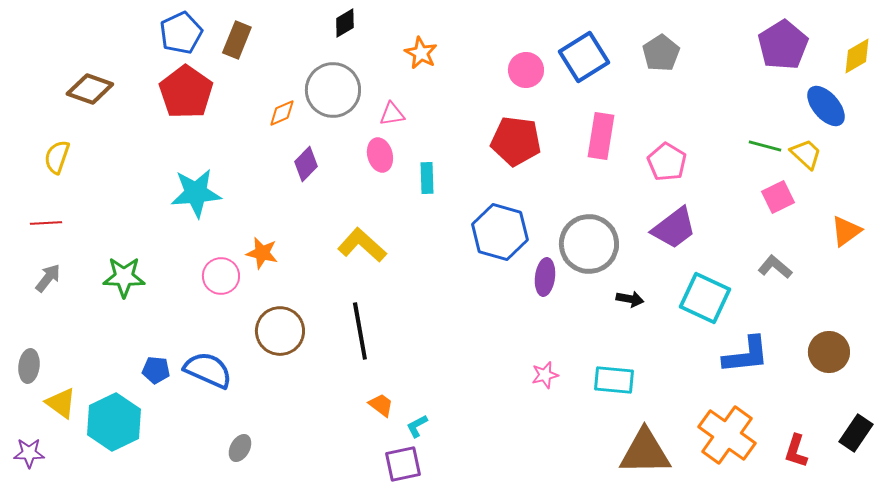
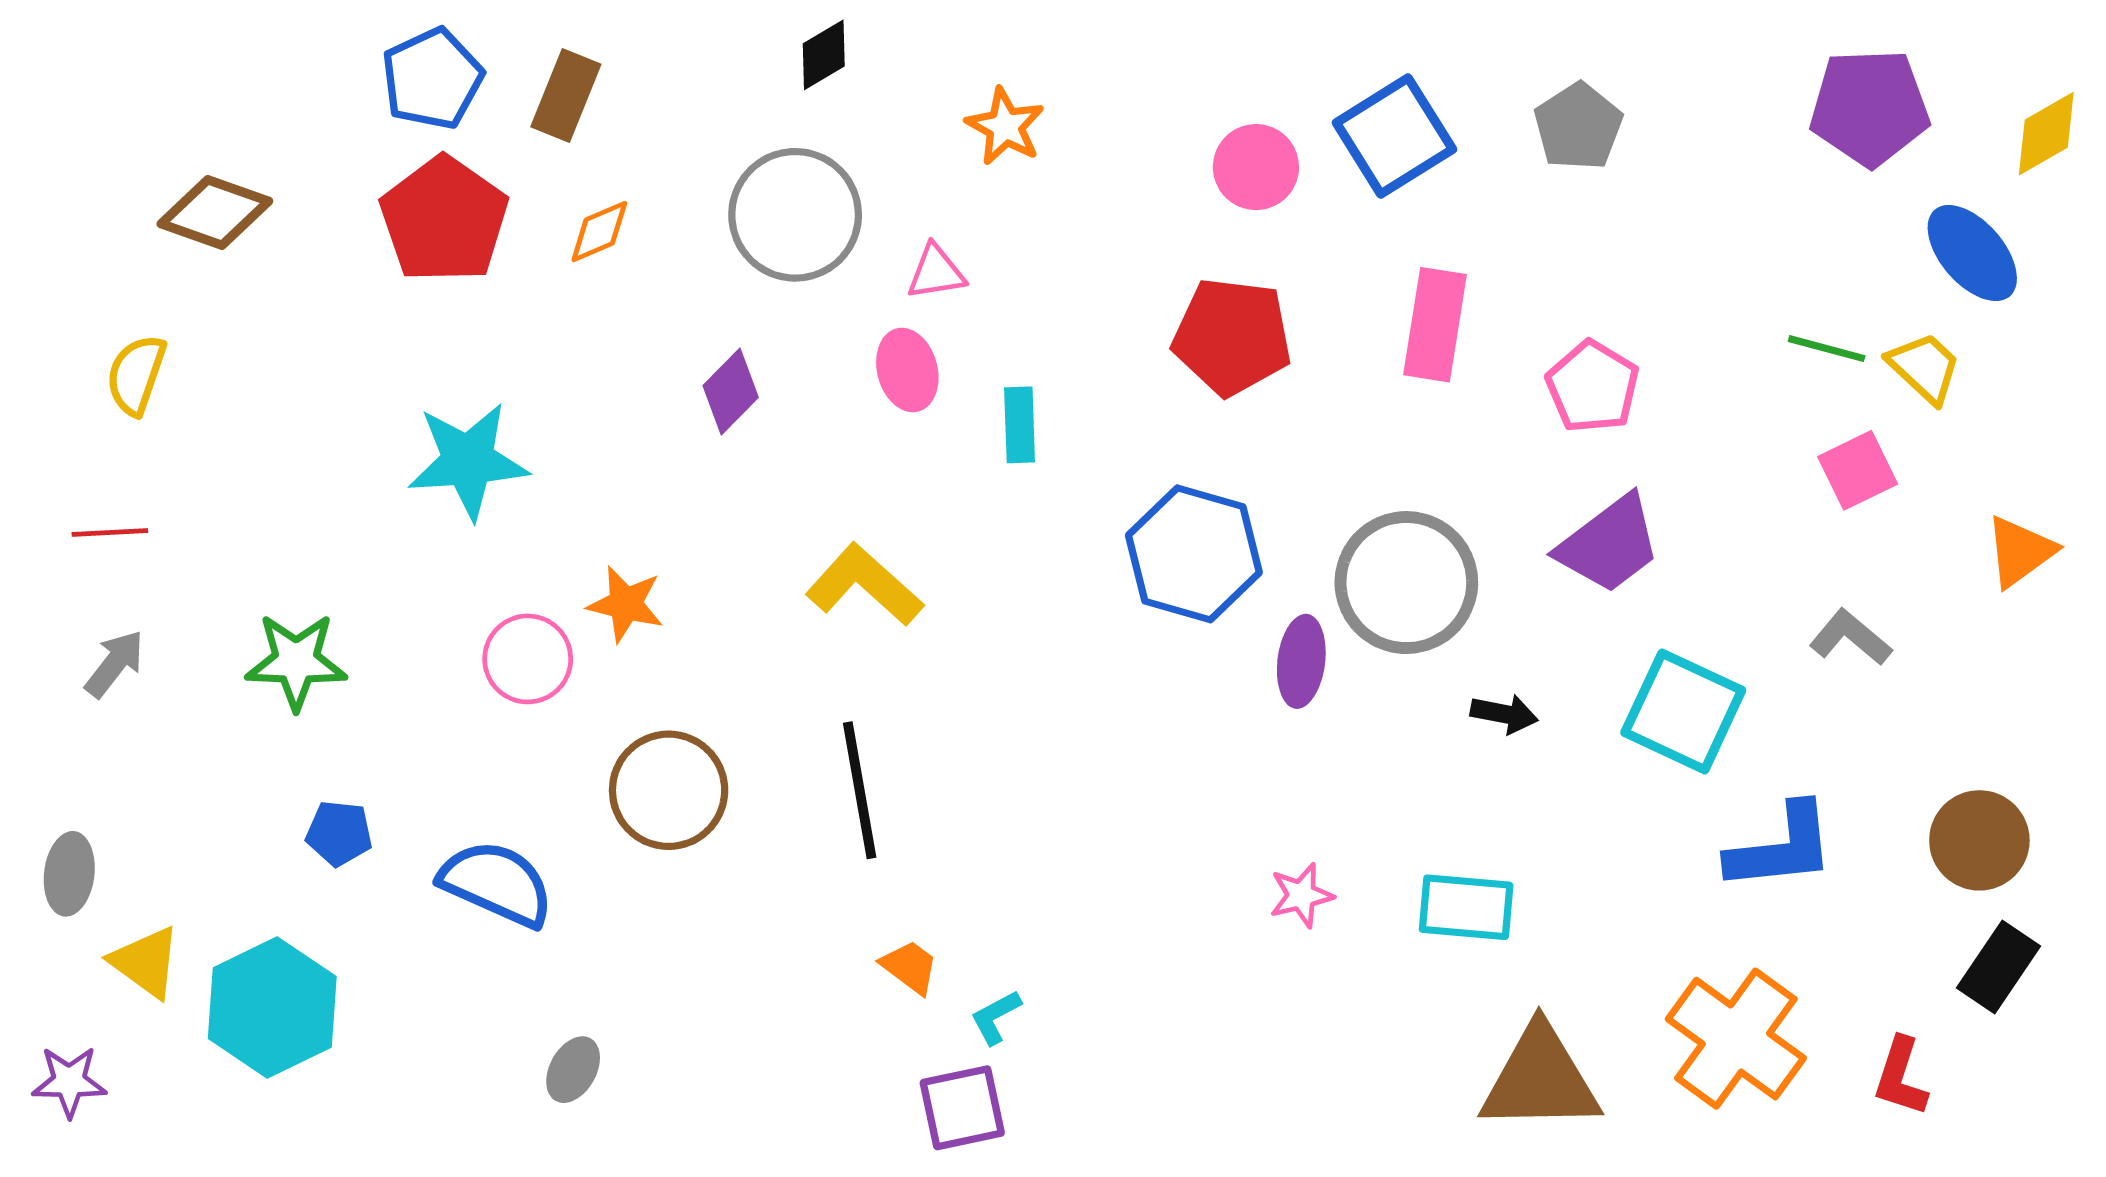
purple pentagon: (783, 45) -> (1870, 107), turned 30
orange diamond: (282, 113) -> (599, 232), moved
blue pentagon: (156, 370) -> (339, 833), moved
black rectangle: (856, 433) -> (1999, 967), moved

